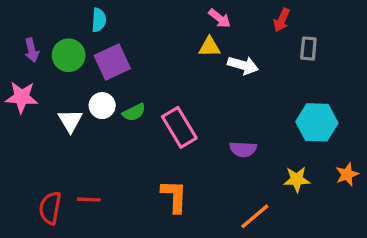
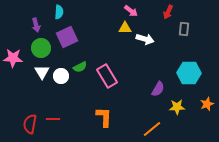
purple arrow: (32, 50) -> (36, 25), moved
green circle: (69, 55) -> (41, 48), moved
white circle: (102, 106) -> (61, 76), moved
purple semicircle: (243, 149) -> (158, 89), moved, turned -63

